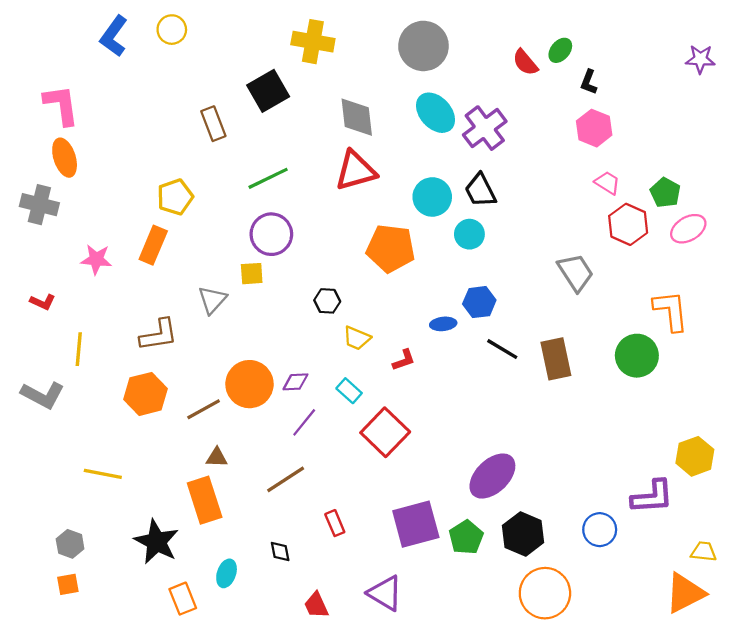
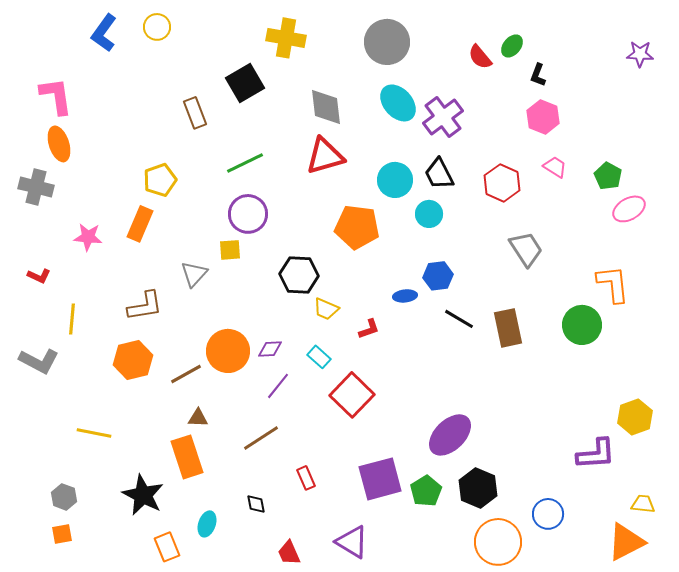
red hexagon: (628, 224) -> (502, 183), moved
black hexagon: (327, 301) -> (299, 275), size x1.6
blue circle: (600, 530) -> (548, 514), moved

